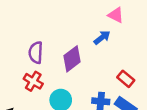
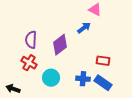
red rectangle: (126, 79) -> (103, 61), turned -32

